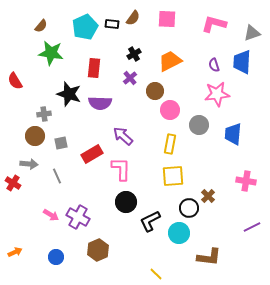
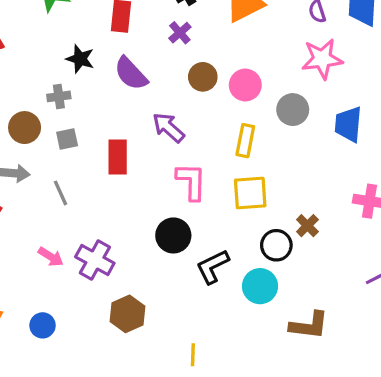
brown circle: (155, 91) -> (203, 77), moved
black star: (69, 94) -> (80, 59), size x0.7
purple semicircle: (100, 103) -> (131, 74), turned 45
gray cross: (44, 114) -> (59, 96), moved
red rectangle: (92, 154) -> (118, 157), turned -60
pink L-shape: (121, 169) -> (191, 182), moved
blue circle: (56, 257) -> (43, 325), moved
yellow line: (156, 274) -> (193, 355), moved, turned 48

